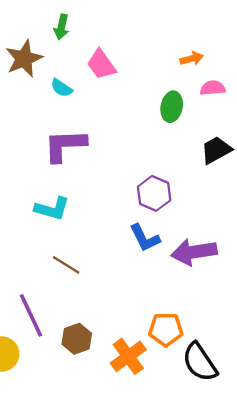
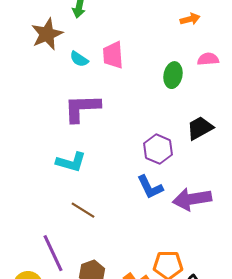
orange arrow: (192, 59) -> (190, 19), moved
pink trapezoid: (101, 64) -> (113, 55), moved, turned 32
black trapezoid: (216, 150) -> (200, 128), moved

